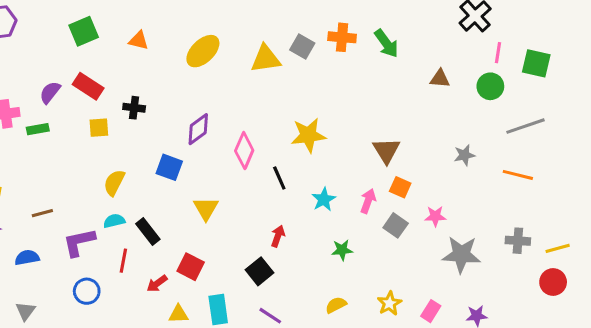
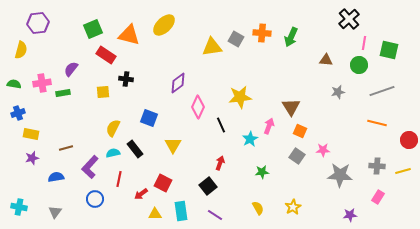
orange triangle: (139, 40) -> (129, 35), size x1.6
green arrow: (386, 43) -> (291, 37), turned 60
yellow ellipse: (203, 51) -> (164, 25), moved
red rectangle: (88, 86) -> (106, 55), moved
purple diamond: (198, 129) -> (178, 83), moved
gray star: (464, 155) -> (338, 92), moved
pink arrow: (368, 201) -> (269, 126), moved
black rectangle: (148, 232) -> (135, 149), moved
purple L-shape: (79, 242) -> (90, 167), turned -35
red circle: (553, 282) -> (409, 140), moved
yellow semicircle: (336, 305) -> (258, 208), turned 88
pink rectangle: (431, 311) -> (378, 197), moved

